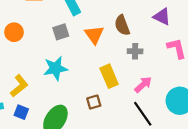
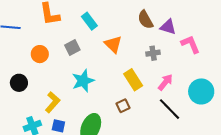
purple triangle: (162, 17) -> (168, 27), moved
brown semicircle: (122, 25) -> (145, 20), moved
gray square: (61, 32) -> (72, 47), moved

